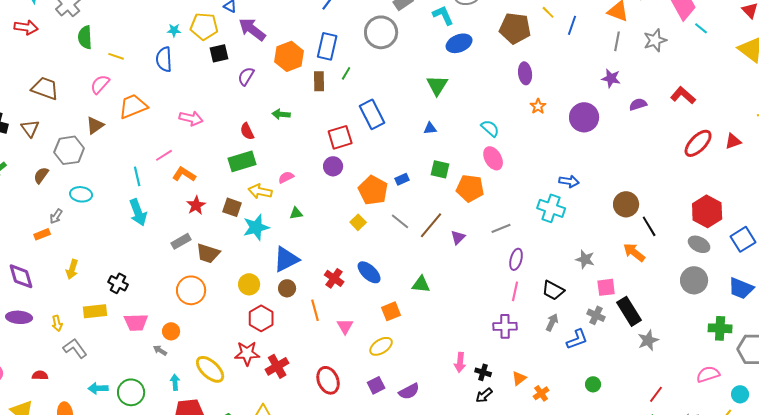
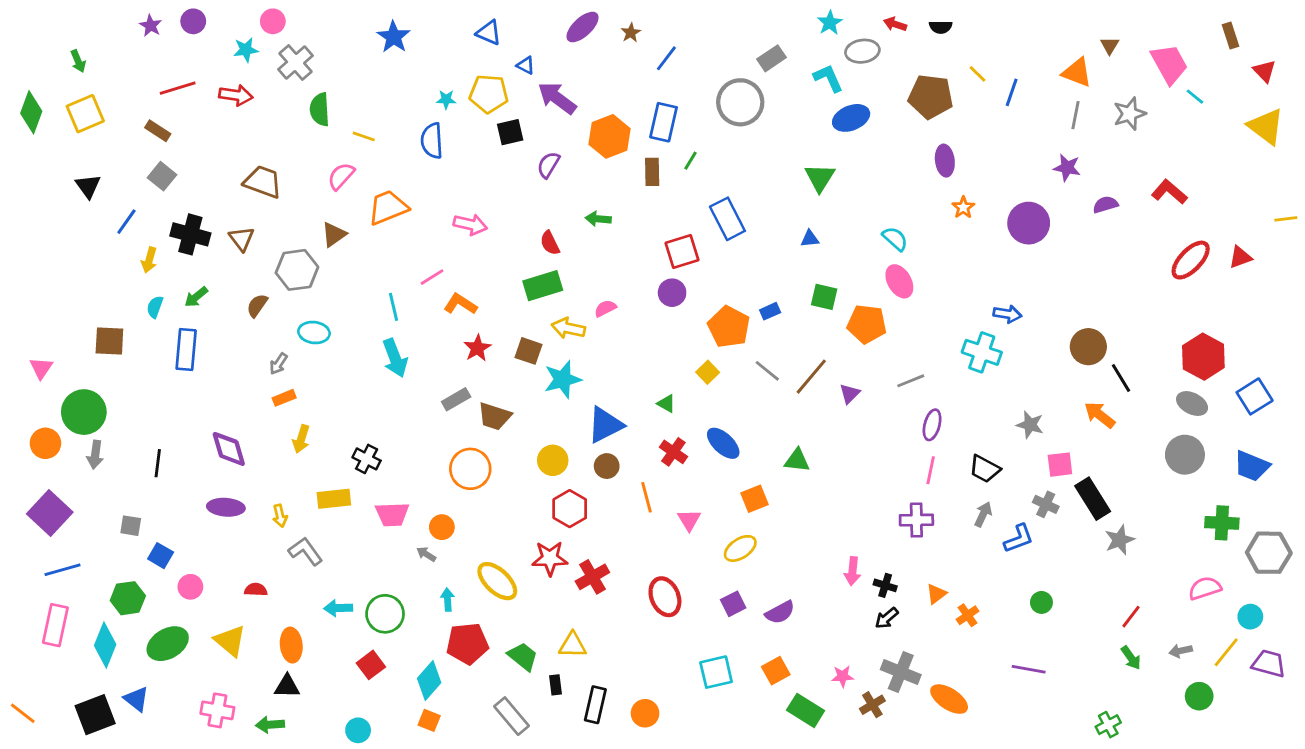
green triangle: (296, 213) -> (666, 404), moved, turned 40
orange rectangle: (42, 234) -> (284, 398), moved

